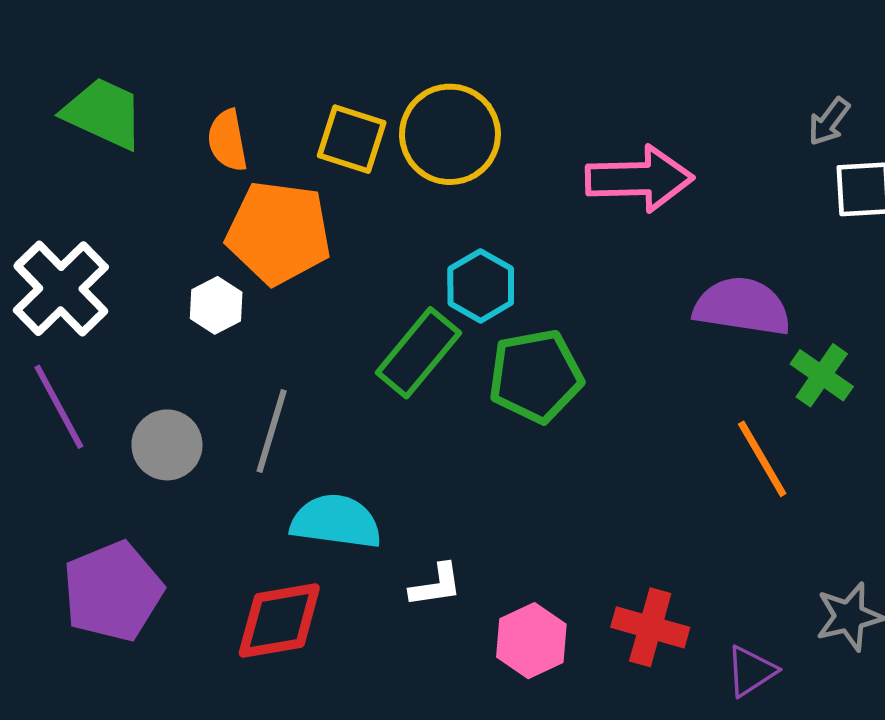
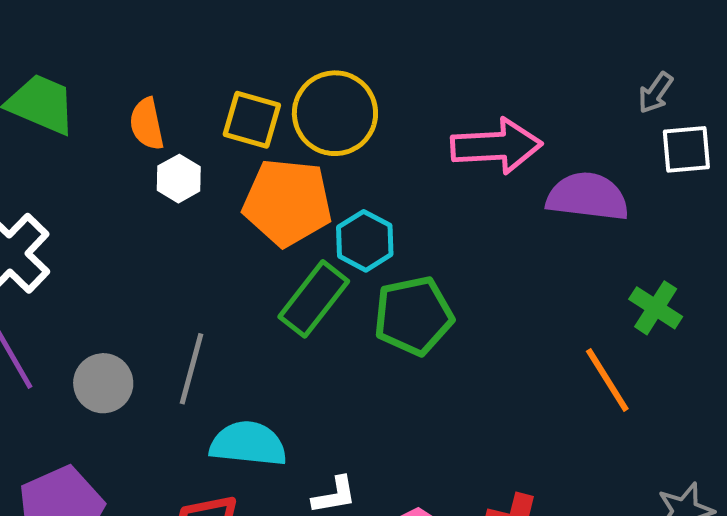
orange pentagon: (279, 233) -> (287, 202), moved
white hexagon: (216, 305) -> (179, 179), moved
purple semicircle: (742, 307) -> (588, 197), moved

